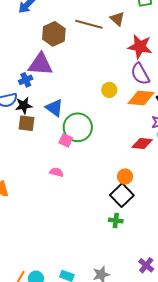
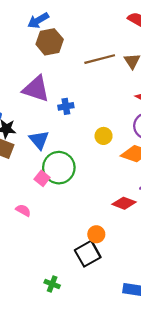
brown line: (89, 24) -> (100, 59), turned -44
brown hexagon: (54, 34) -> (50, 42), moved
blue cross: (26, 80) -> (66, 106), moved
green cross: (116, 220) -> (52, 284), moved

